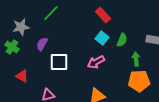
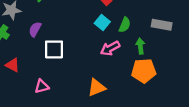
pink arrow: (96, 62) -> (110, 48), moved

